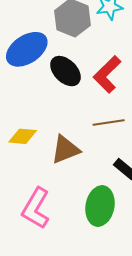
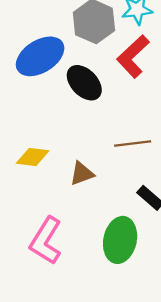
red L-shape: (107, 74) -> (133, 56), moved
brown triangle: (65, 150) -> (82, 174), size x0.7

